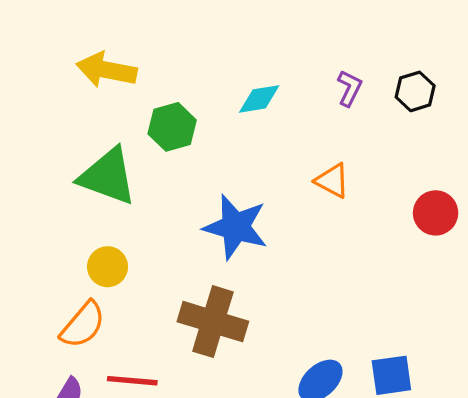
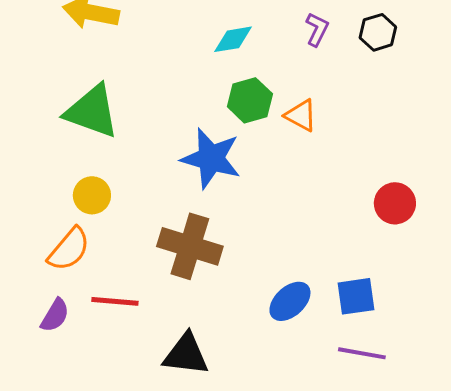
green hexagon: (172, 127) -> (250, 100), moved
red circle: (436, 213) -> (395, 203), moved

